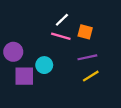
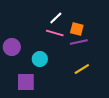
purple line: (87, 57) -> (79, 42), moved
purple square: (24, 76) -> (26, 82), moved

